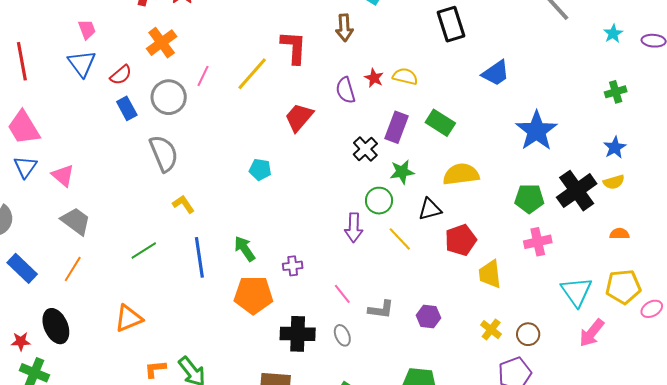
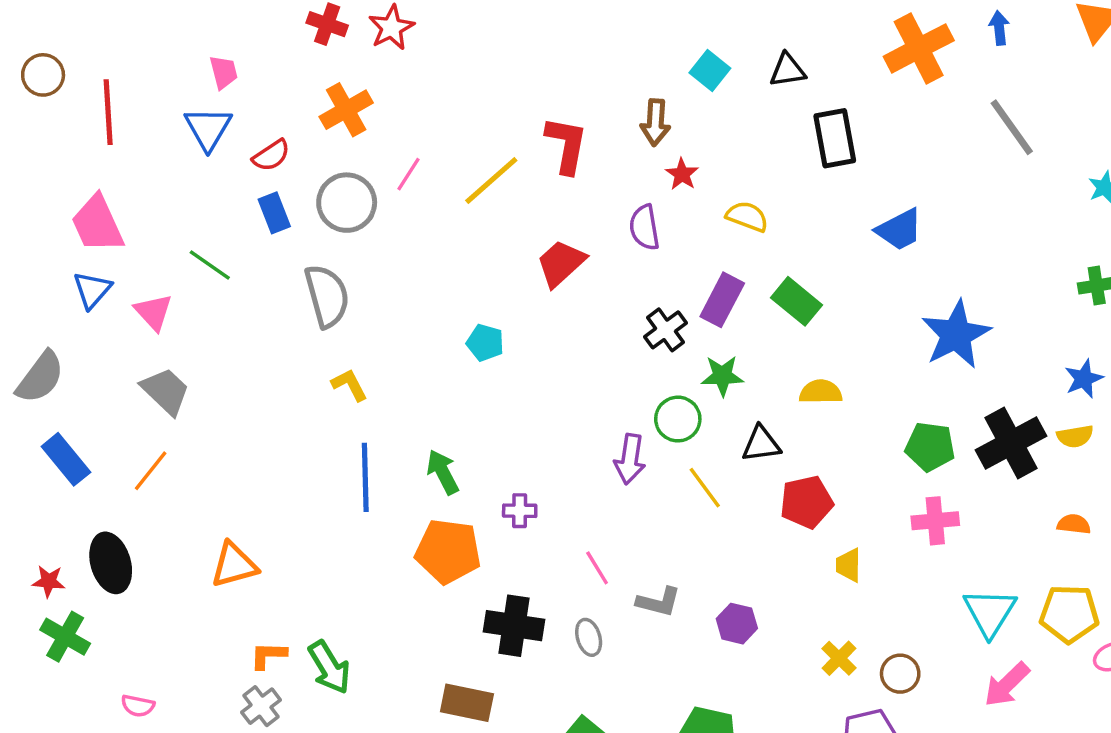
red star: (374, 78) -> (682, 174), moved
yellow semicircle: (461, 174) -> (821, 392), size x0.7
green line: (144, 250) -> (210, 265), moved, turned 60
yellow trapezoid: (490, 274) -> (849, 565), size x0.7

